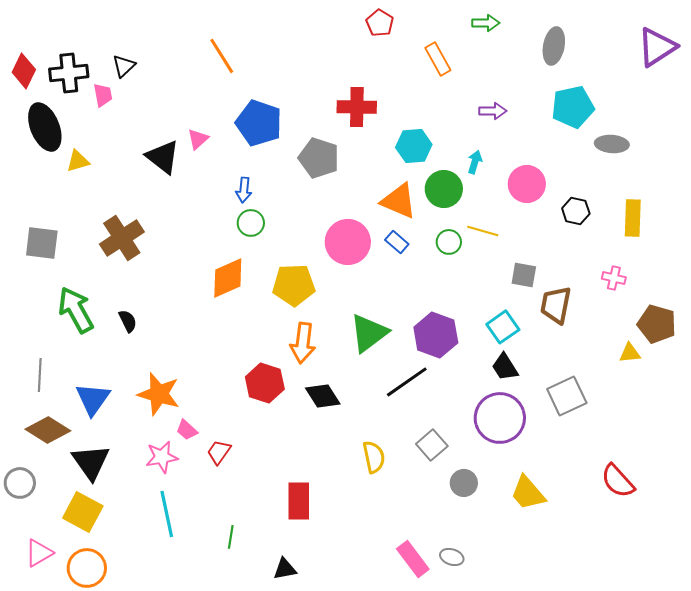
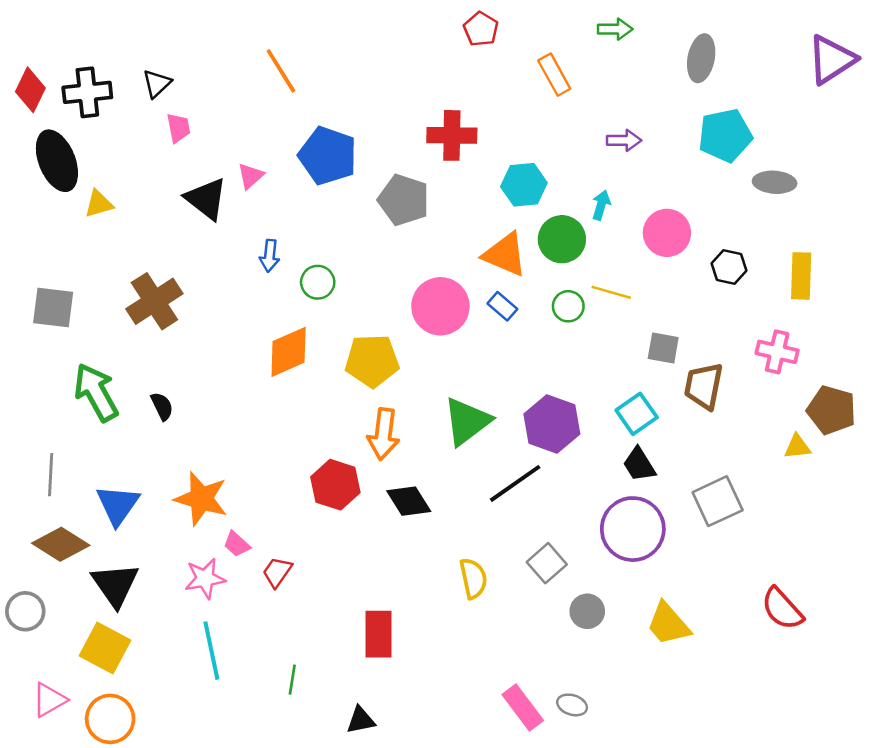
pink trapezoid: (103, 95) -> (178, 128), moved
blue arrow: (244, 190) -> (270, 256), moved
pink cross: (614, 278) -> (777, 352), size x1.4

